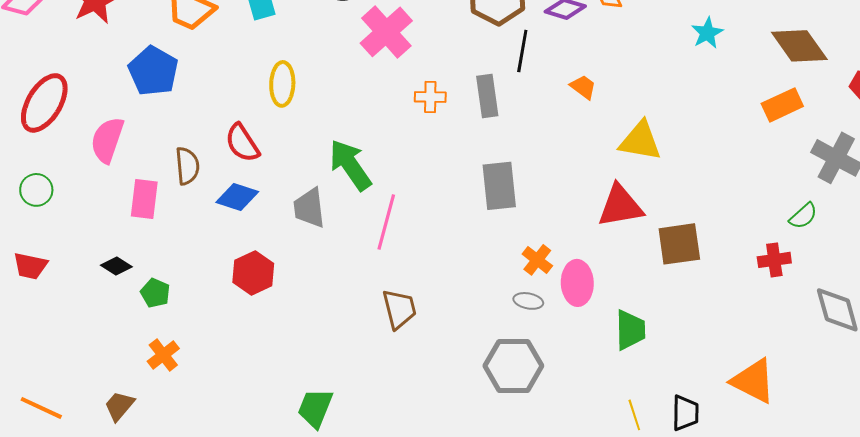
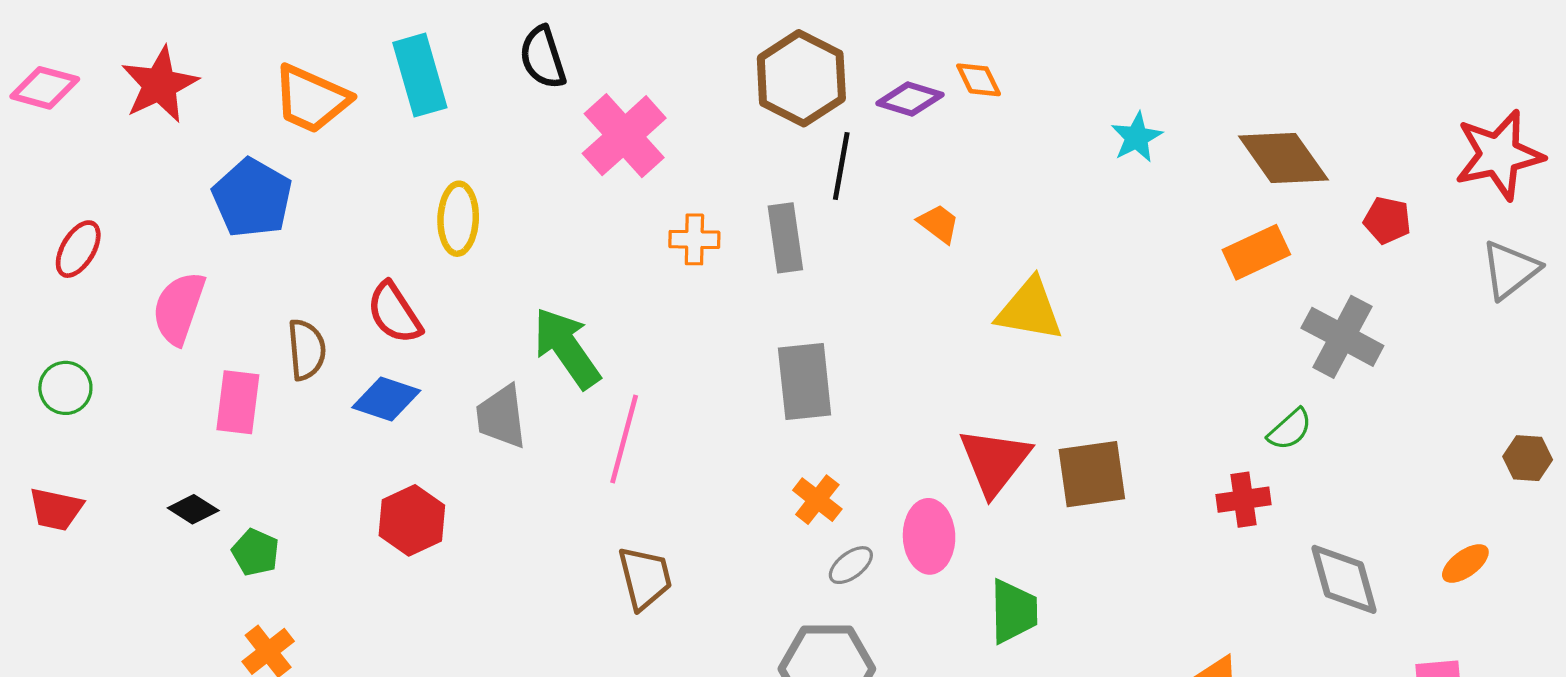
red ellipse: (44, 103) -> (78, 249), size x0.6
red triangle: (620, 206) -> (994, 461), moved, turned -42
orange cross: (537, 260) -> (817, 500), moved
gray ellipse: (528, 301) -> (851, 565), turned -48

